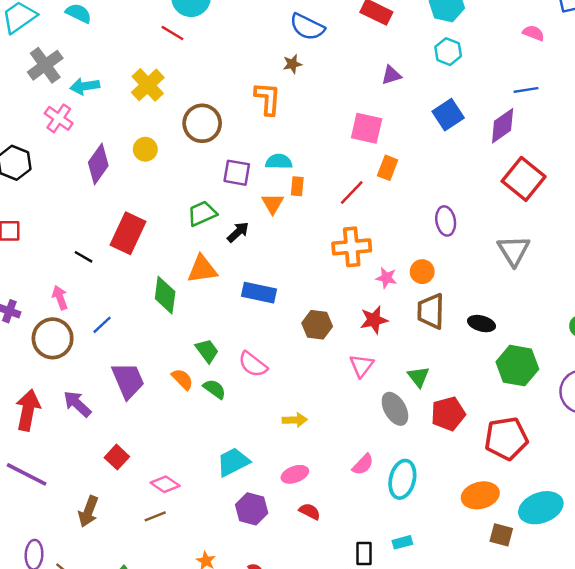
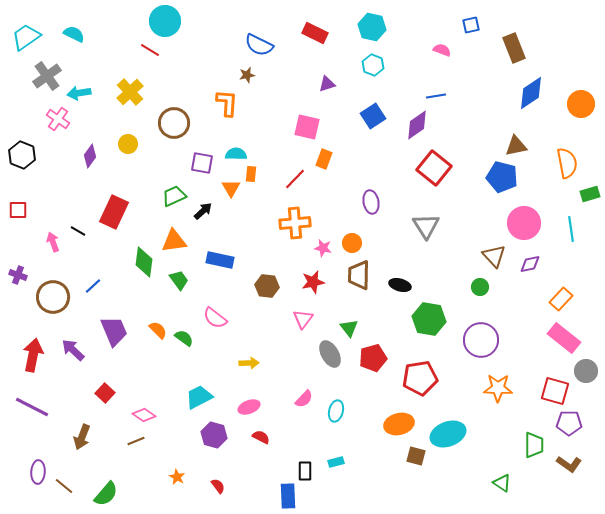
purple diamond: (98, 164) -> (90, 156), size x0.7
pink arrow: (60, 298) -> (53, 242), moved
green trapezoid: (207, 351) -> (179, 280), moved
cyan ellipse: (402, 479) -> (336, 411), size x0.7

